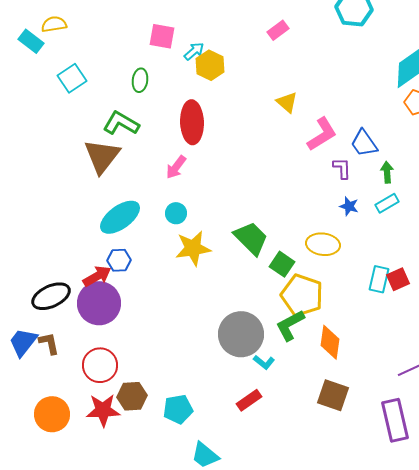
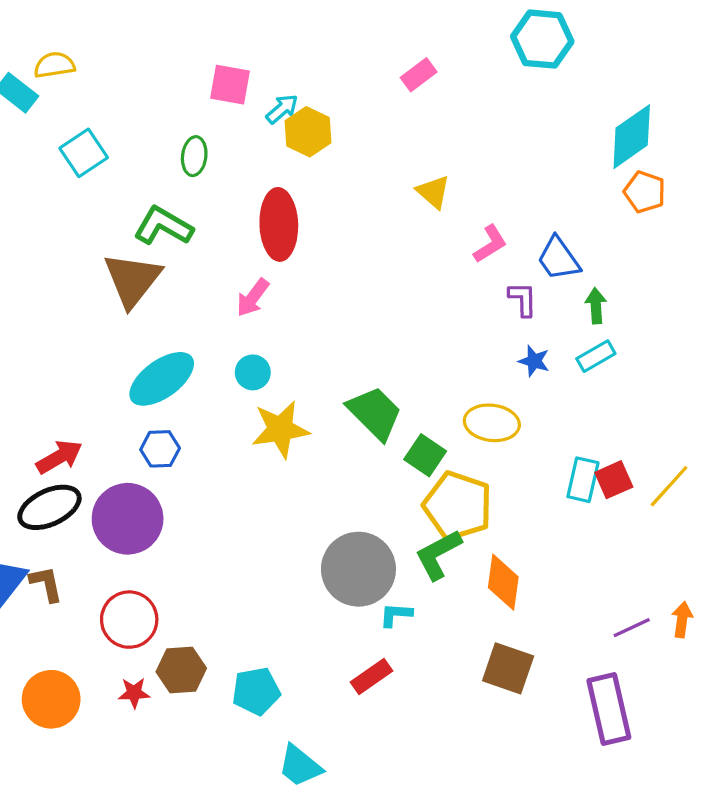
pink L-shape: (322, 134) -> (490, 244), size x0.7
red arrow: (97, 276) -> (59, 457), moved
cyan L-shape: (264, 362) -> (396, 615), turned 145
red star: (103, 410) -> (134, 693), size x0.6

